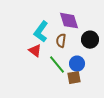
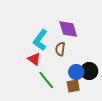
black circle: (90, 40) -> (89, 71), moved
green line: (57, 65) -> (46, 80), moved

